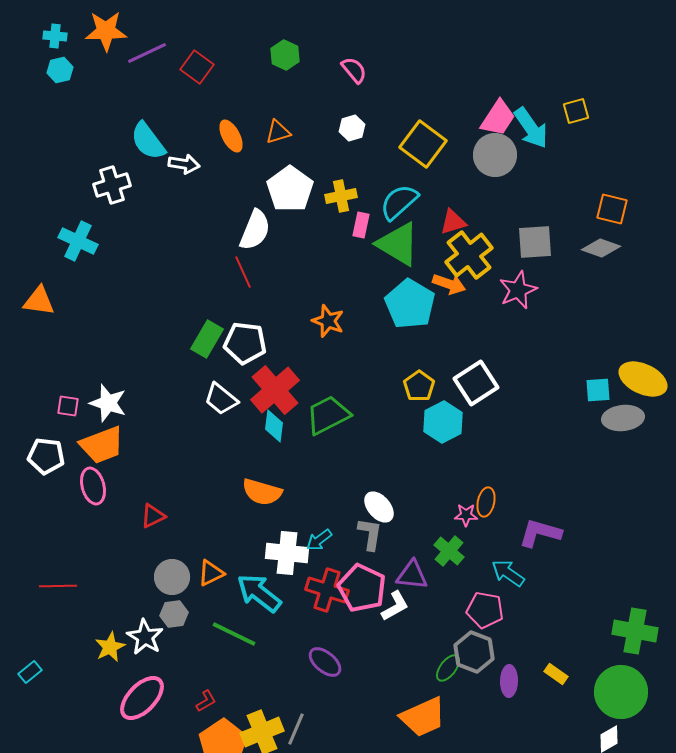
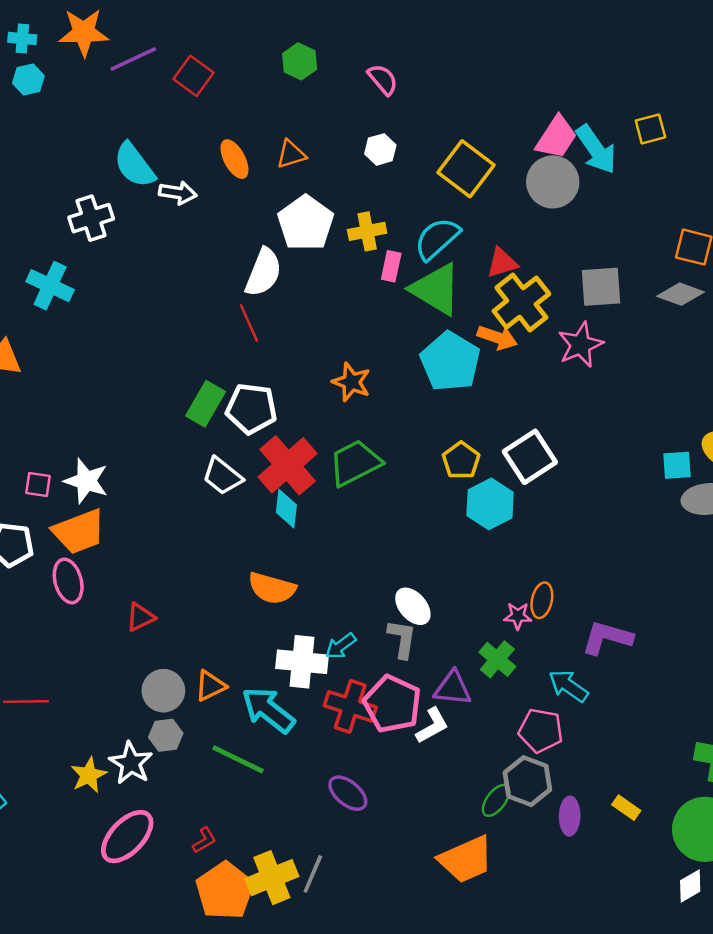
green trapezoid: (328, 415) -> (355, 463), moved

